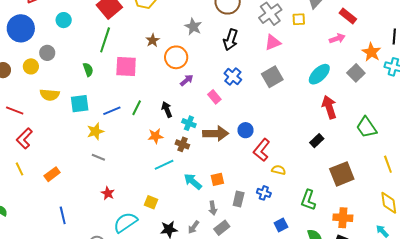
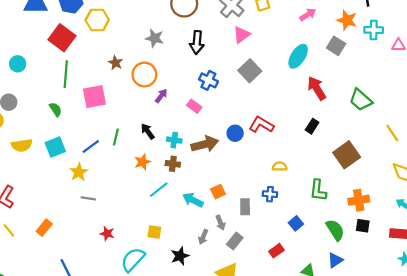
red L-shape: (262, 150) -> (261, 125), moved, turned 95
gray arrow: (194, 227) -> (203, 237), moved

